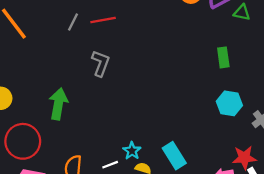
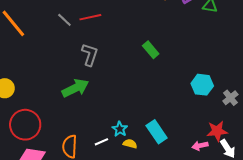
gray line: (73, 22) -> (64, 20), turned -70
green rectangle: (223, 57) -> (151, 50), moved, turned -30
green arrow: (58, 104) -> (75, 88), moved, turned 56

